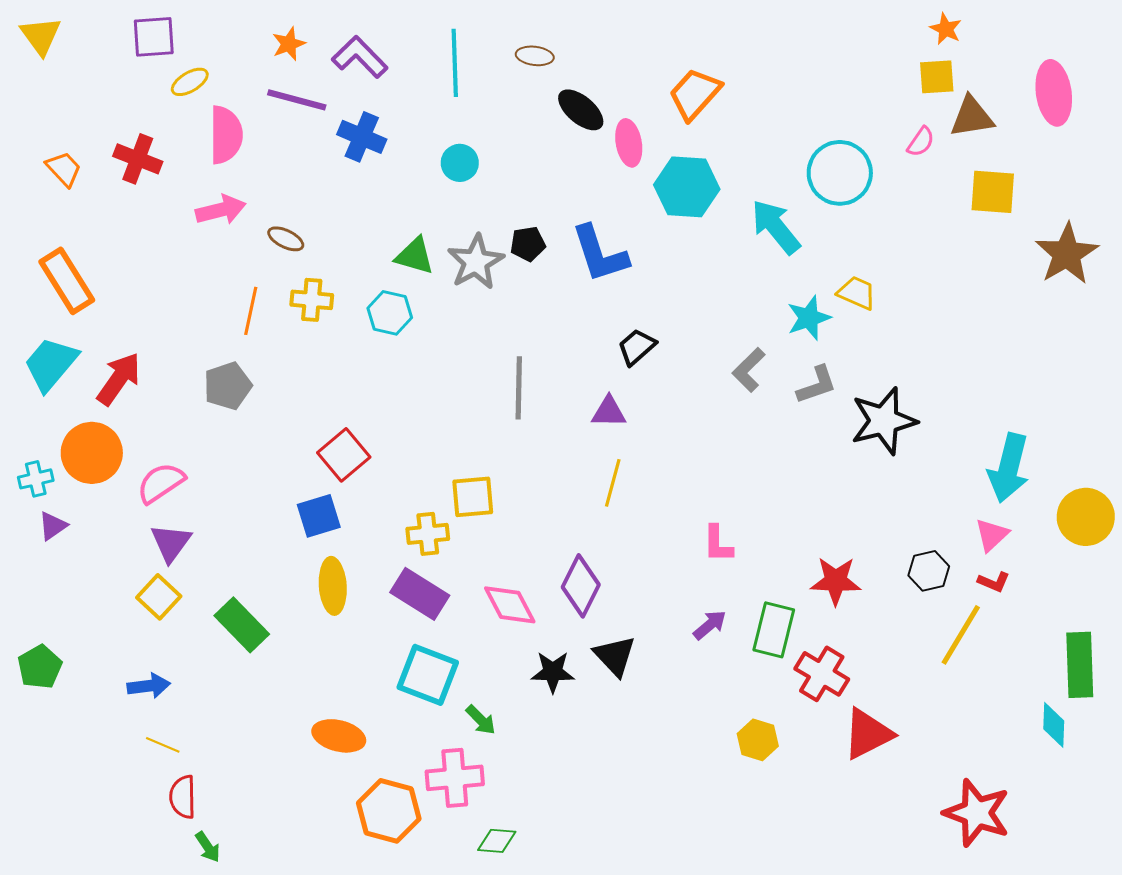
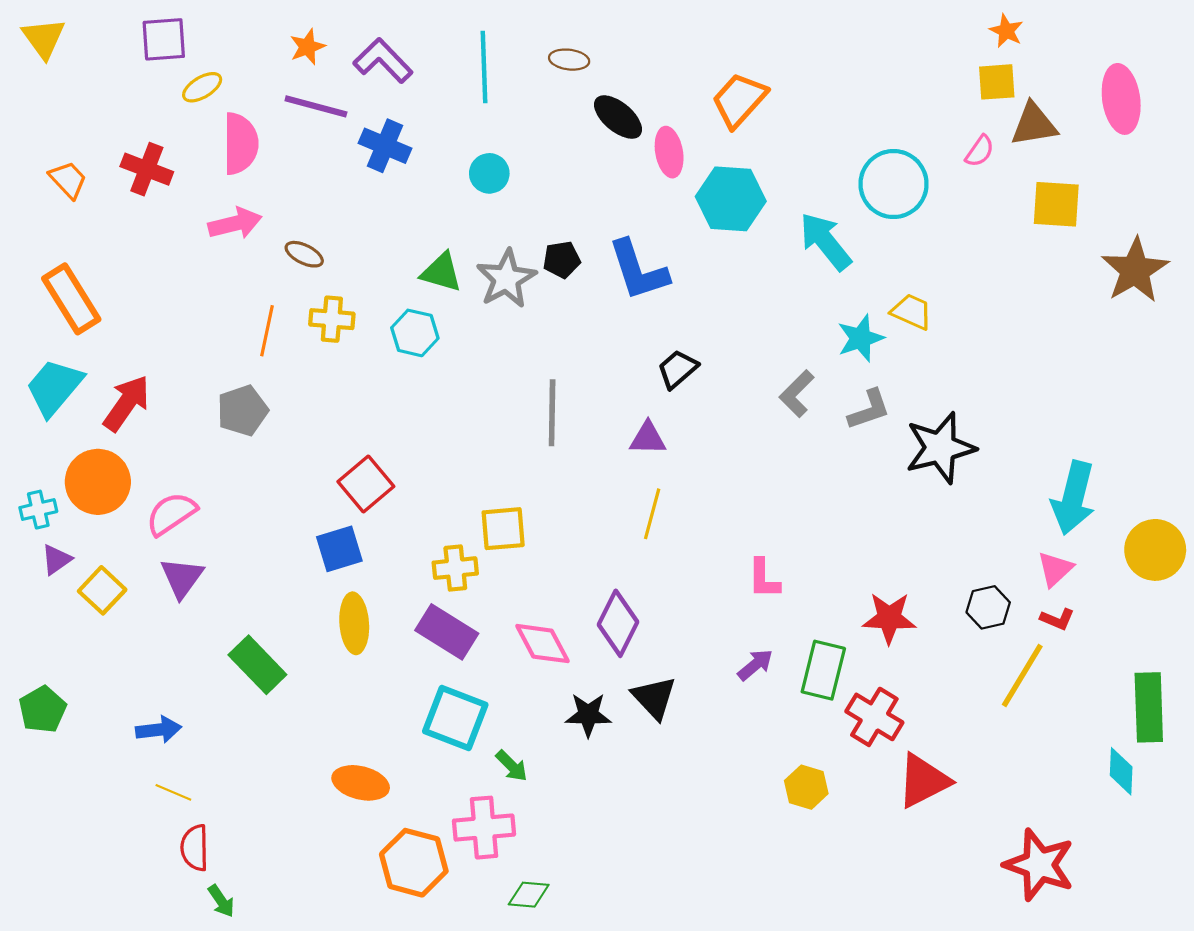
yellow square: (159, 597) -> (102, 590), moved

